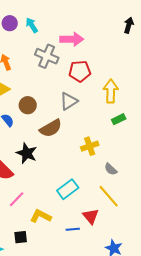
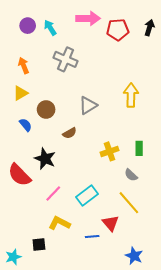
pink arrow: (72, 39) -> (88, 18), moved
red pentagon: (80, 71) -> (118, 30), moved
green rectangle: (119, 119) -> (139, 148), moved, turned -64
brown semicircle: (51, 128) -> (70, 133), size x0.6
pink line: (17, 199) -> (53, 193), moved

